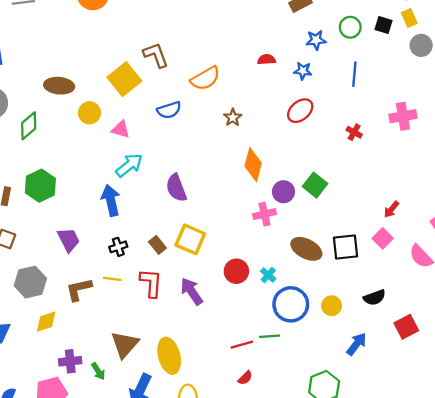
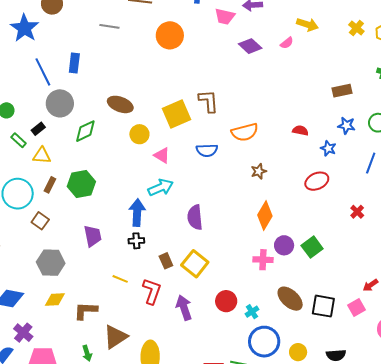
black cross: (118, 247) -> (136, 241), moved
brown L-shape: (79, 289) -> (86, 311), moved
purple cross: (70, 361) -> (23, 333), moved, turned 30

